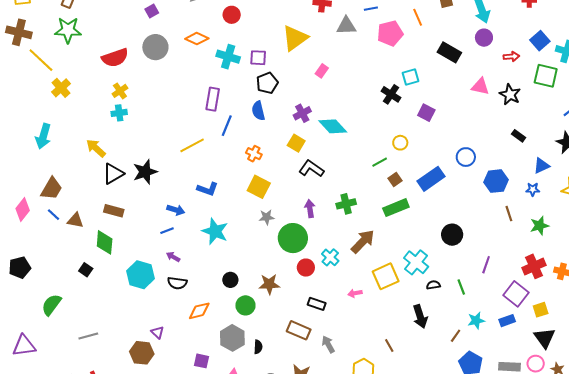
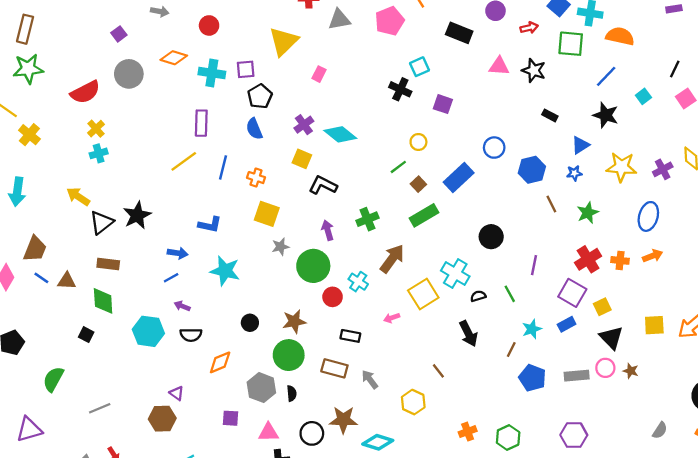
blue line: (227, 126) -> (223, 167), moved
yellow line: (192, 145) -> (184, 161), moved
green circle: (245, 305) -> (289, 355), moved, size x1.4

